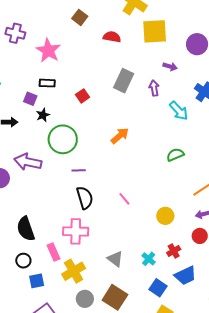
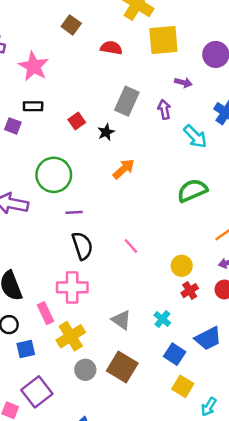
black star: (43, 115) -> (106, 132), moved
green semicircle: (175, 155) -> (192, 191), size x1.4
red cross: (174, 251) -> (190, 291), moved

